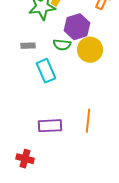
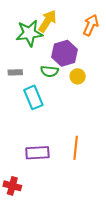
yellow circle: (90, 50) -> (78, 76), size x0.6

